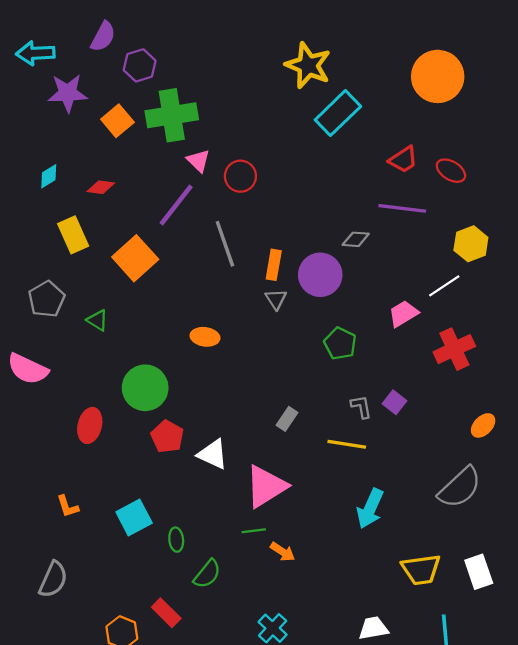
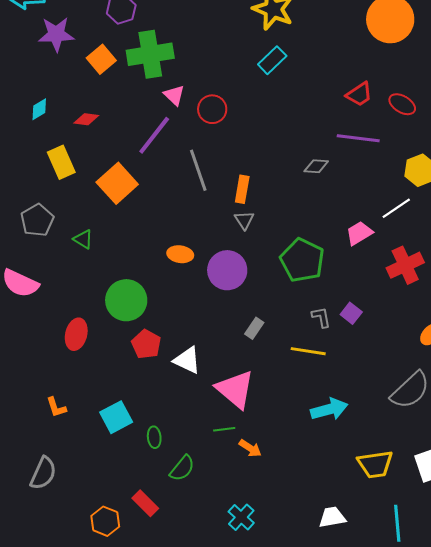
cyan rectangle: (338, 113) -> (272, 60), moved, size x0.7
purple circle: (320, 275) -> (227, 270), moved
green pentagon: (340, 343) -> (302, 260), size x1.5
pink triangle: (266, 486) -> (235, 389), turned -48
cyan arrow: (370, 509) -> (329, 409), turned -129

